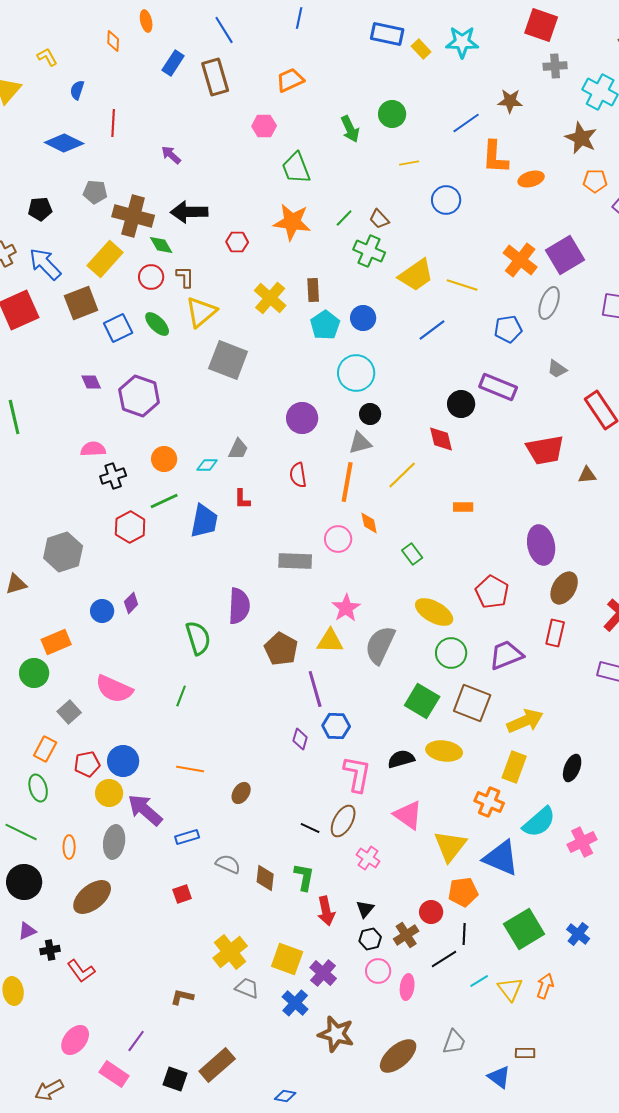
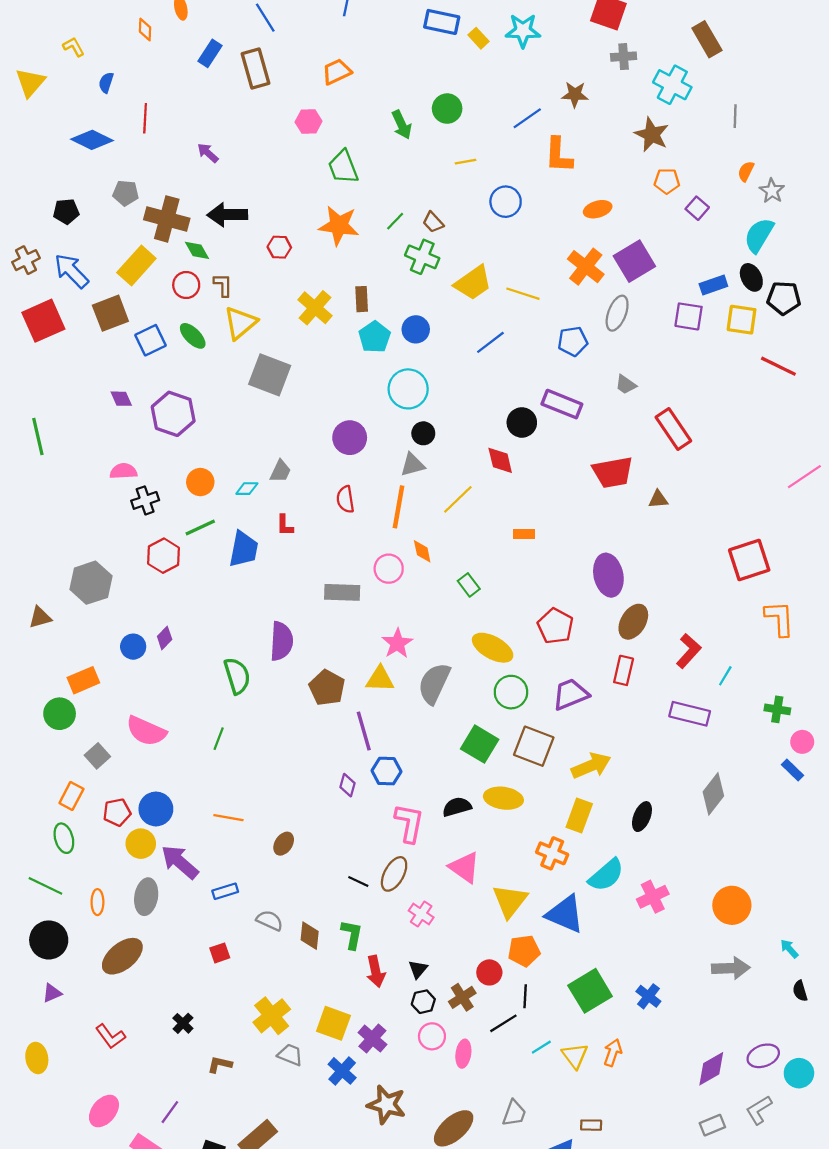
orange ellipse: (531, 179) -> (598, 209), moved
black cross: (50, 950) -> (183, 1023), moved, turned -36

